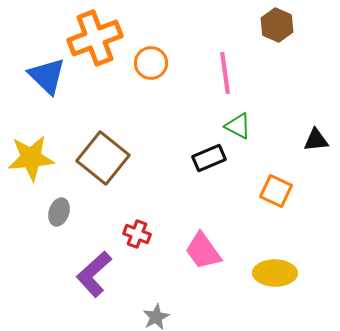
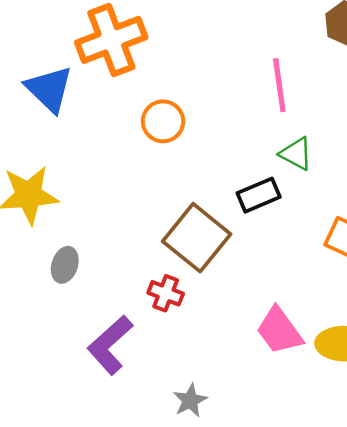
orange circle: (151, 63) -> (163, 121), moved
brown square: (103, 158) -> (197, 238), moved
pink trapezoid: (203, 251) -> (279, 331), moved

